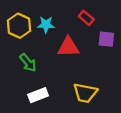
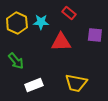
red rectangle: (86, 18) -> (69, 13), moved
green arrow: (28, 63) -> (16, 61), moved

